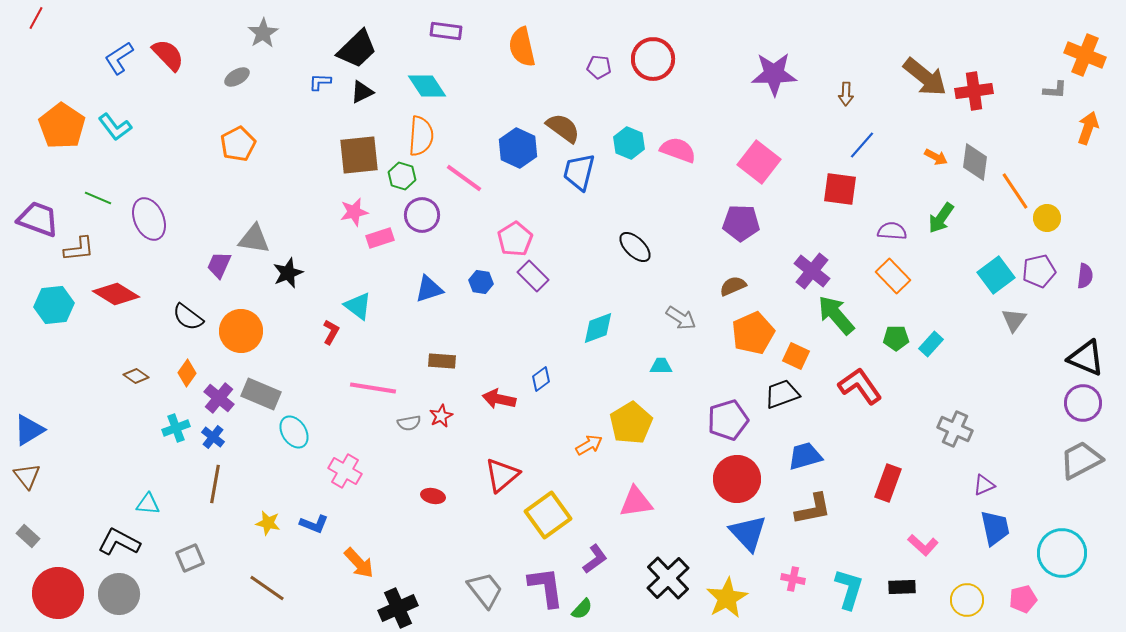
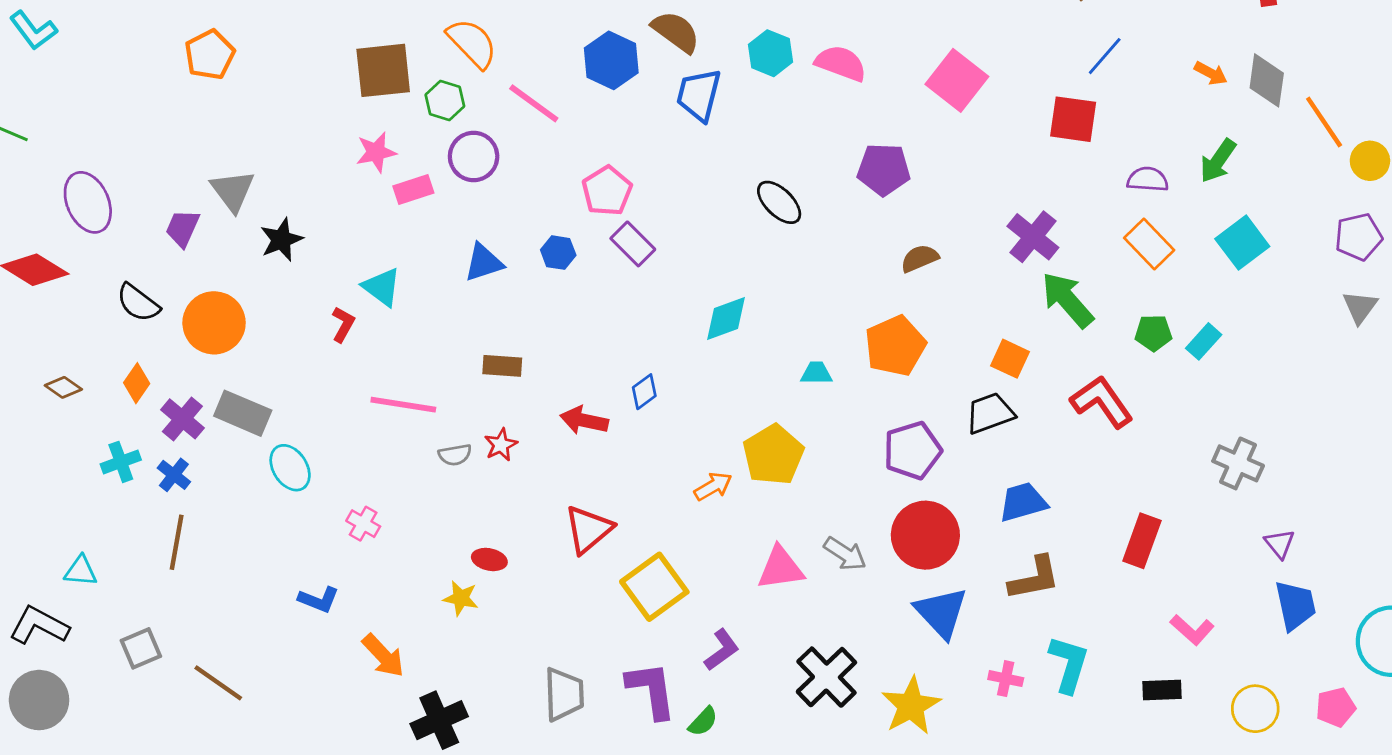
orange semicircle: (421, 136) -> (472, 43), turned -48
purple ellipse: (149, 219) -> (88, 202), moved
purple pentagon: (741, 223) -> (884, 169), moved
gray triangle: (254, 239) -> (233, 191), turned 44
cyan square: (996, 275) -> (1242, 243), moved
gray arrow: (681, 318) -> (845, 554), moved
gray triangle: (1014, 320) -> (1360, 307), moved
orange pentagon: (753, 333) -> (895, 346), moved
pink cross: (345, 471) -> (363, 524), size x0.7
purple triangle: (984, 485) -> (1280, 544), turned -45
yellow star: (268, 523) -> (461, 598), moved
brown line: (267, 588) -> (218, 683), moved
cyan L-shape: (849, 589) -> (1069, 664), moved
gray trapezoid: (485, 590) -> (564, 694), turned 36

